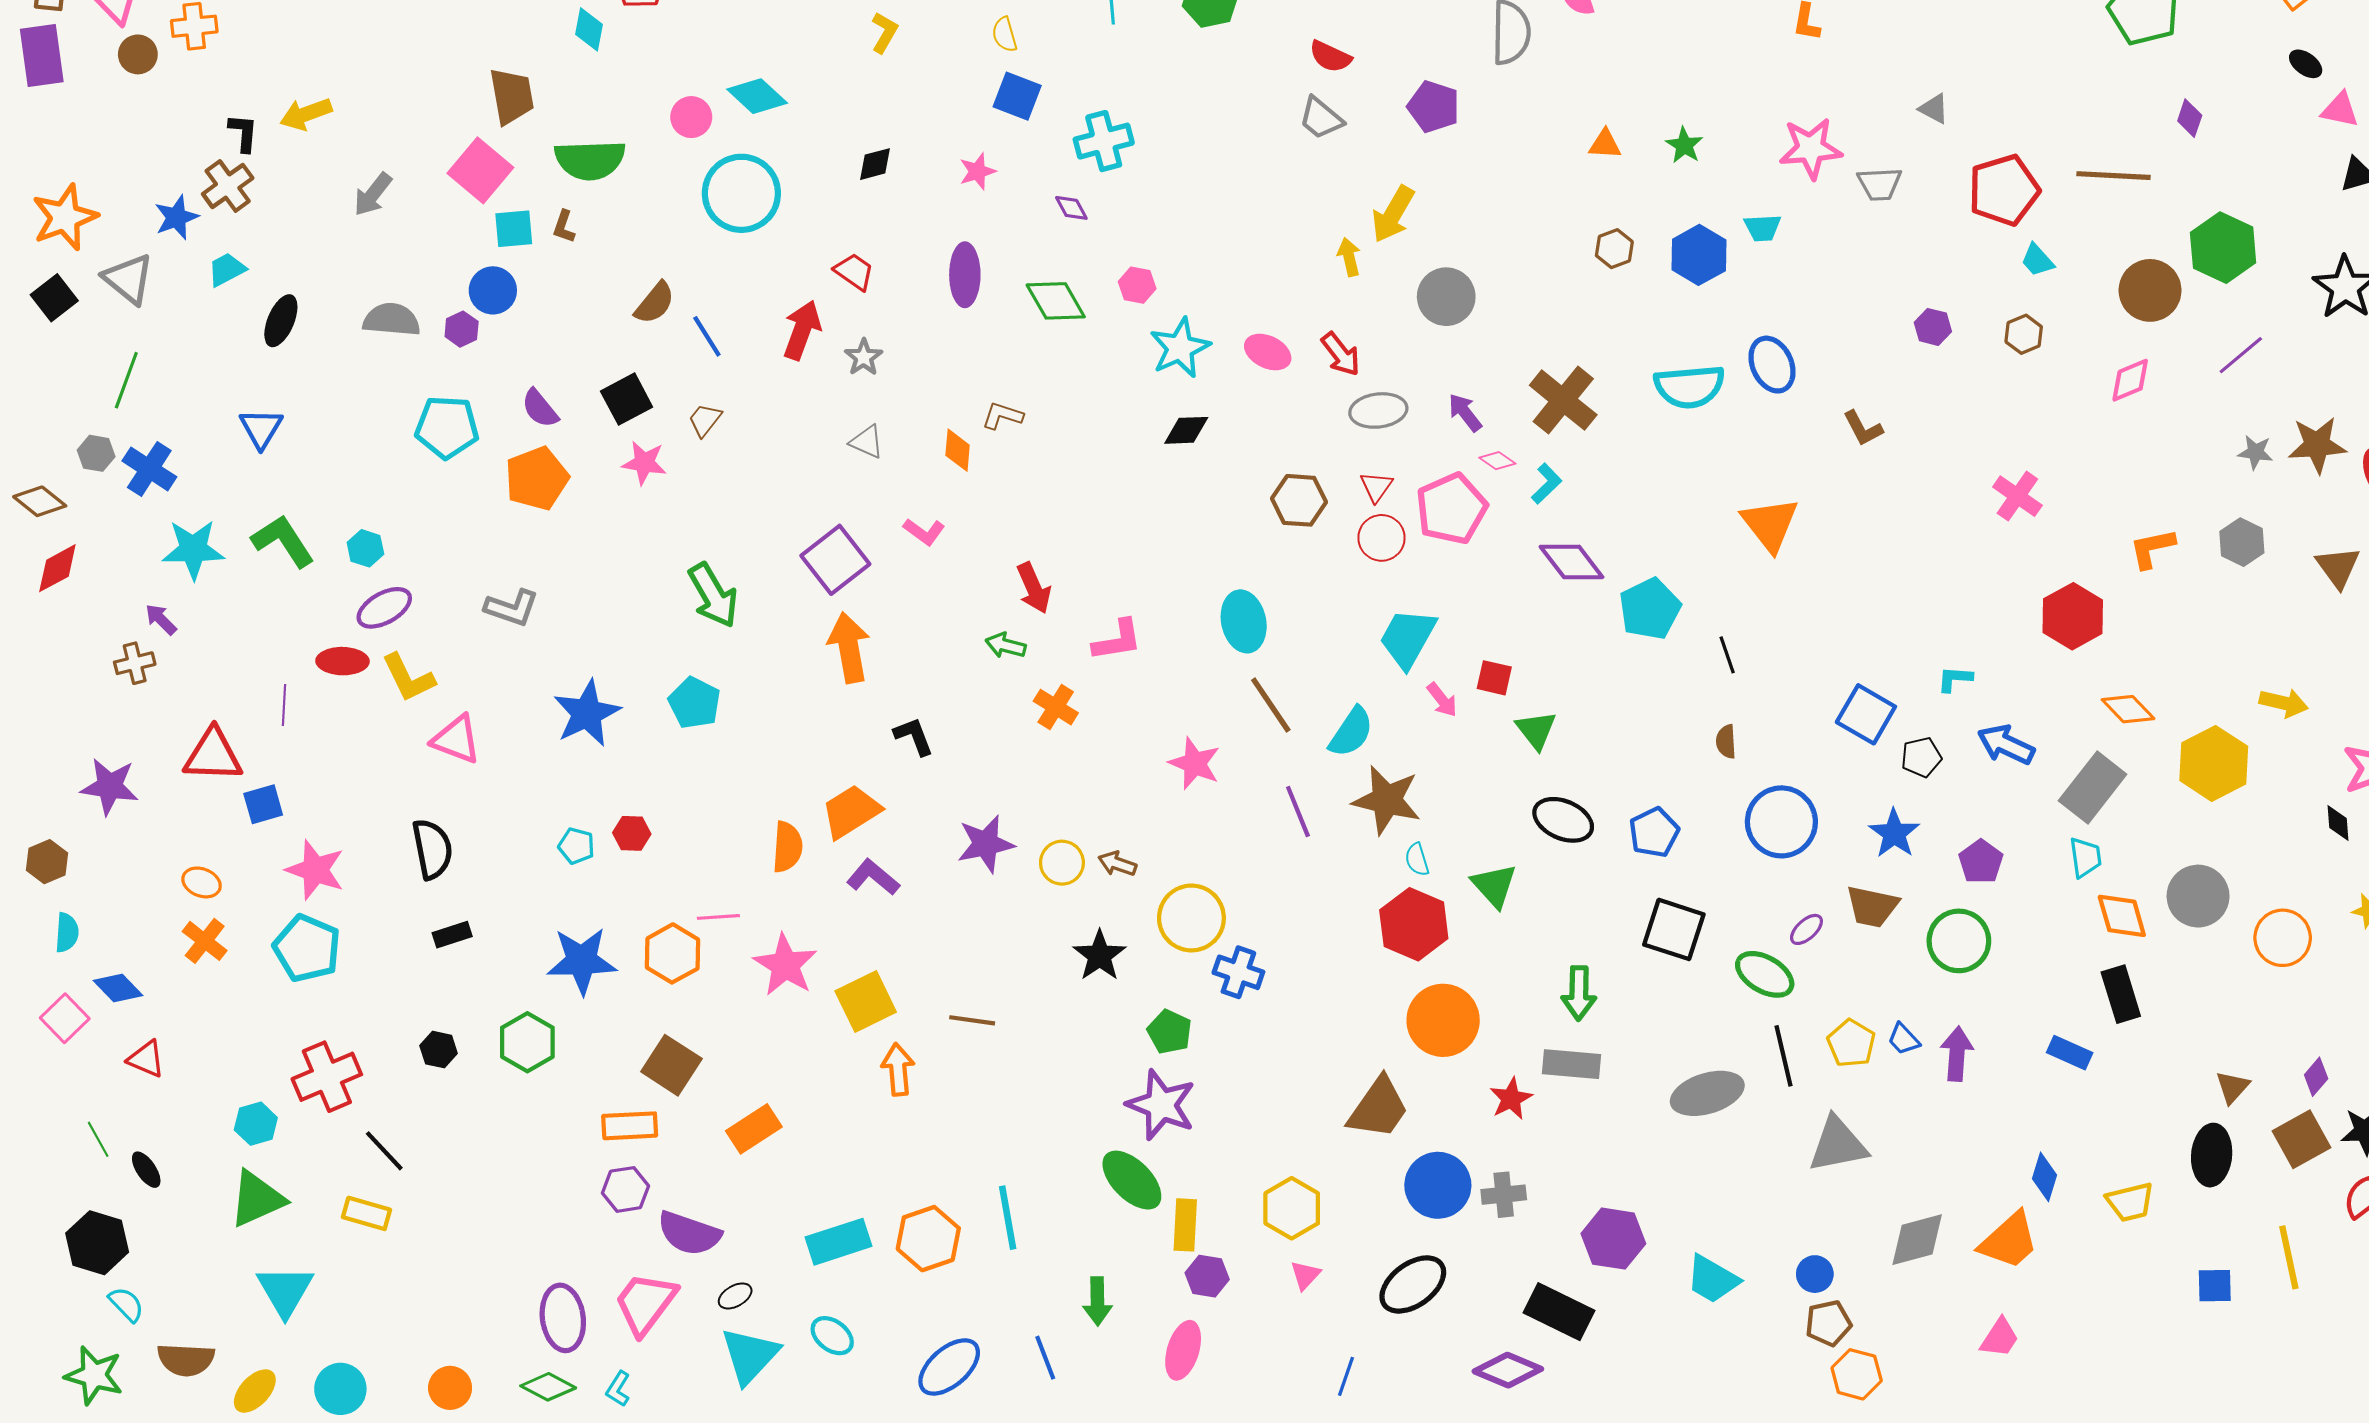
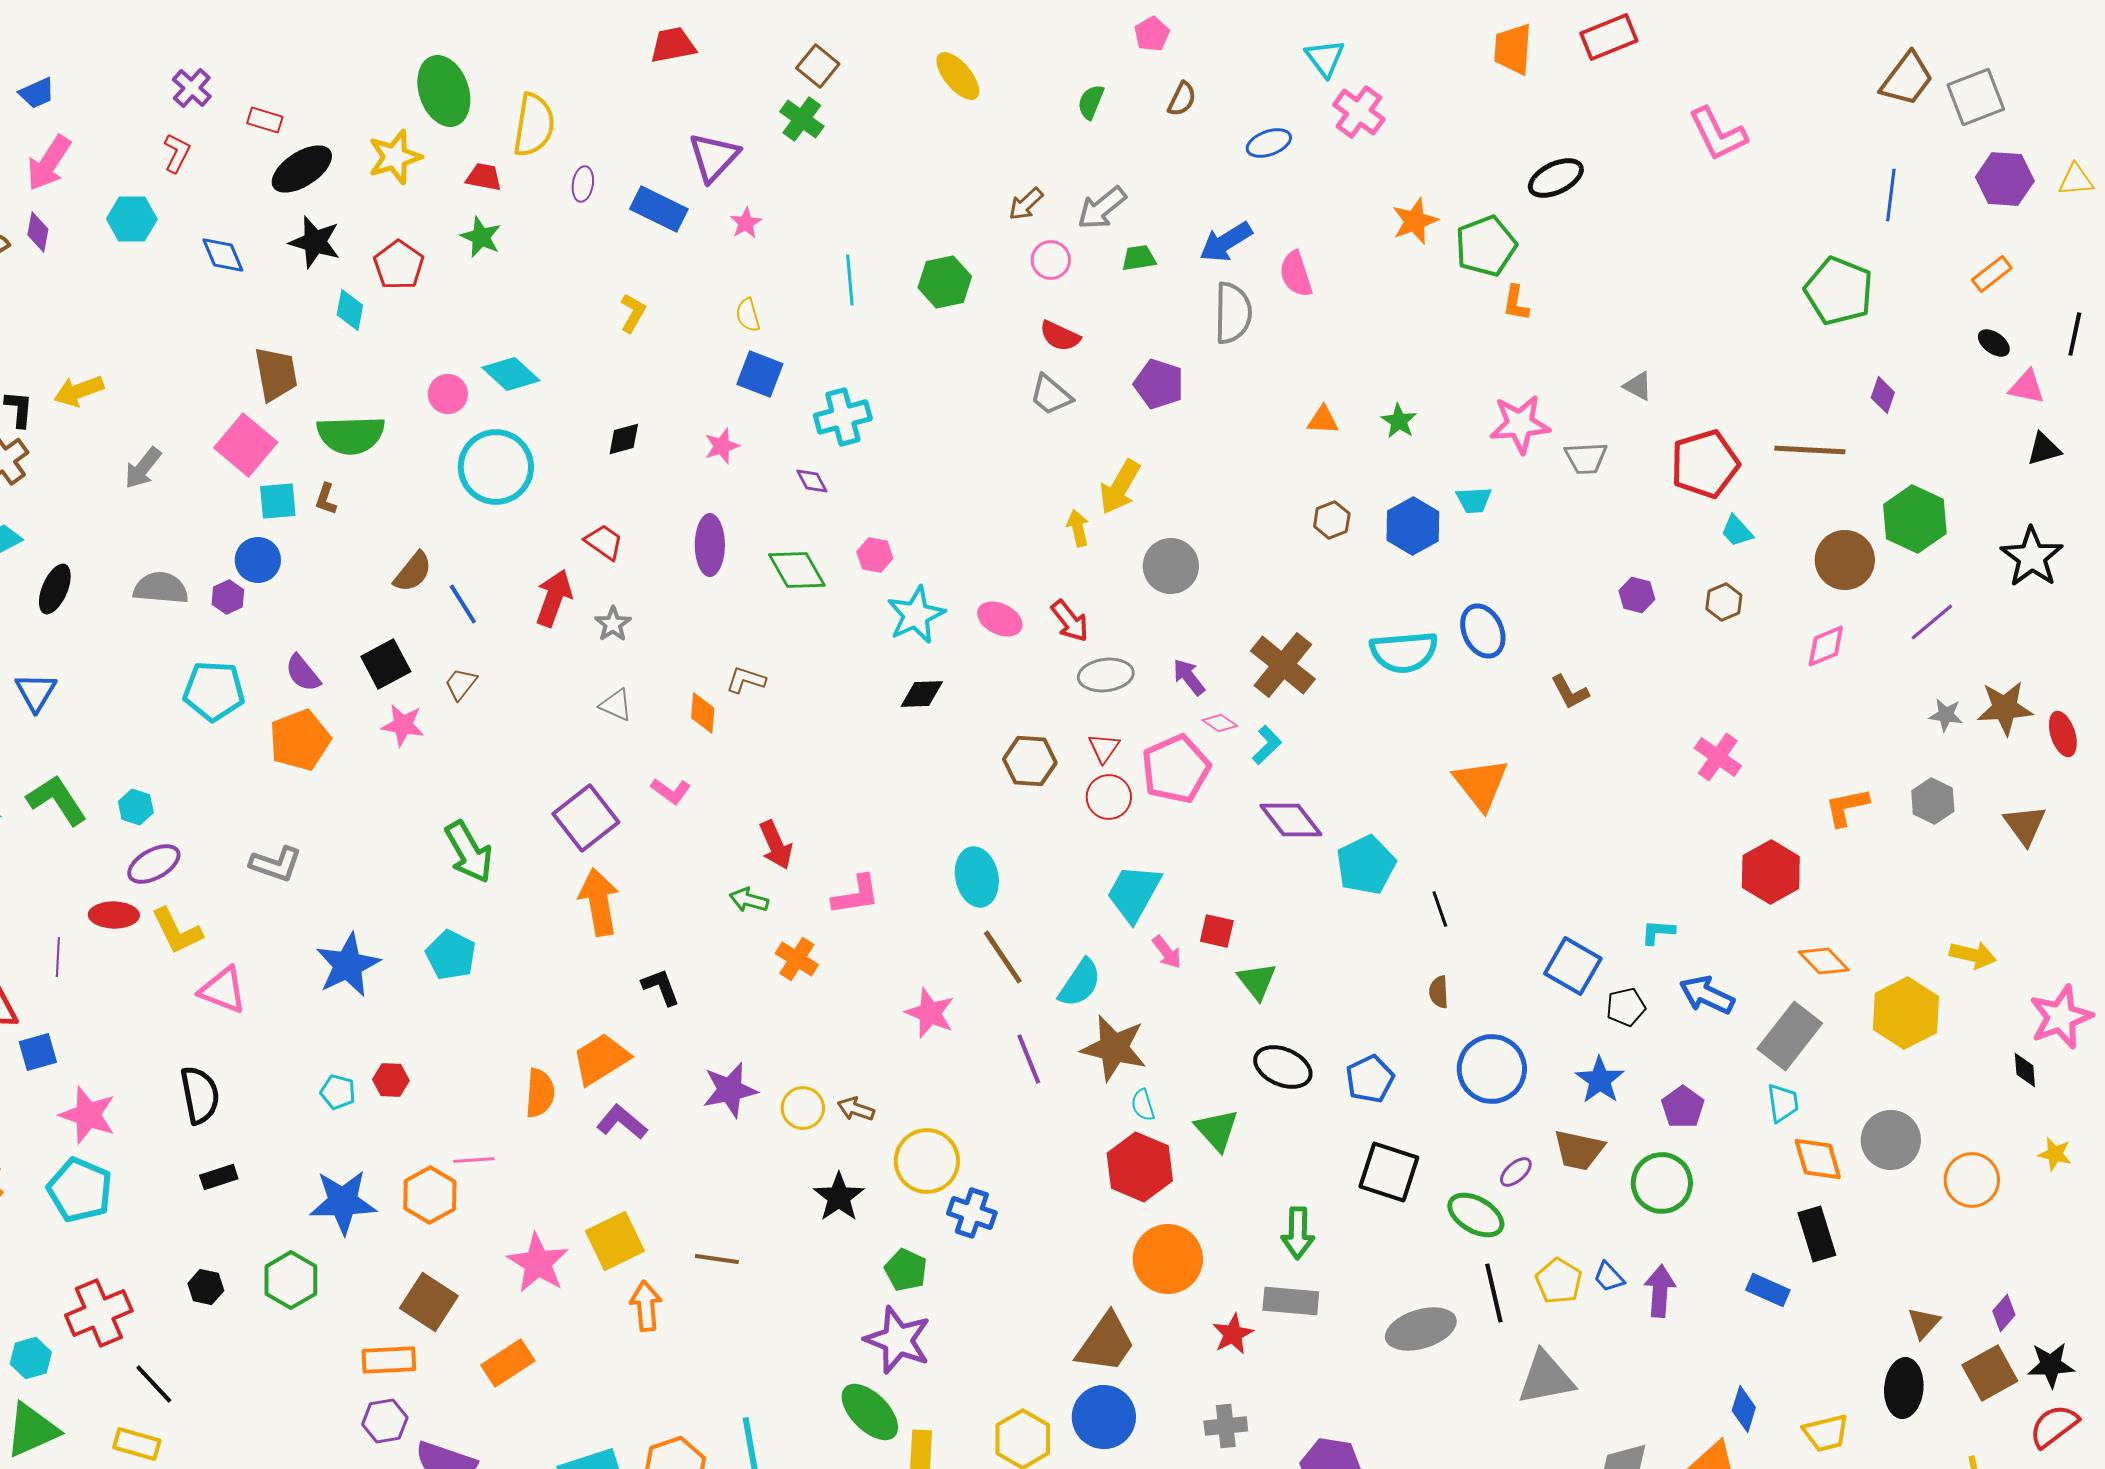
pink star: (785, 965) -> (538, 1263), moved
blue circle: (1438, 1185) -> (1104, 1417), moved

